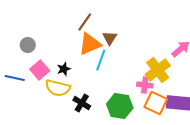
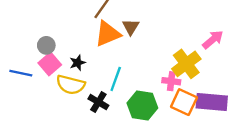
gray circle: (28, 45) -> (46, 45), moved
cyan line: (101, 60) -> (116, 79), moved

